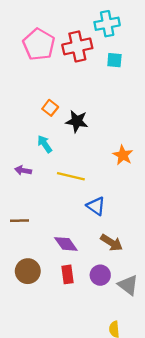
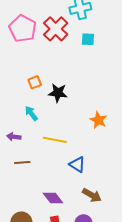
red cross: (77, 46) -> (56, 29), turned -30
orange square: (50, 108) -> (35, 82), turned 32
brown line: (20, 221) -> (22, 163), moved

